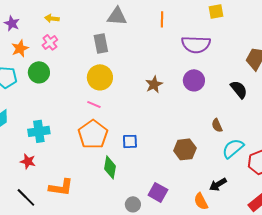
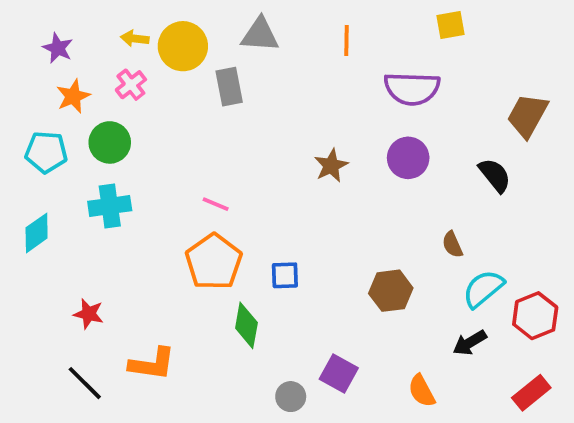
yellow circle: (100, 77) -> (183, 46), moved
cyan cross: (39, 131) -> (110, 206), moved
black arrow: (218, 184) -> (470, 343), moved

